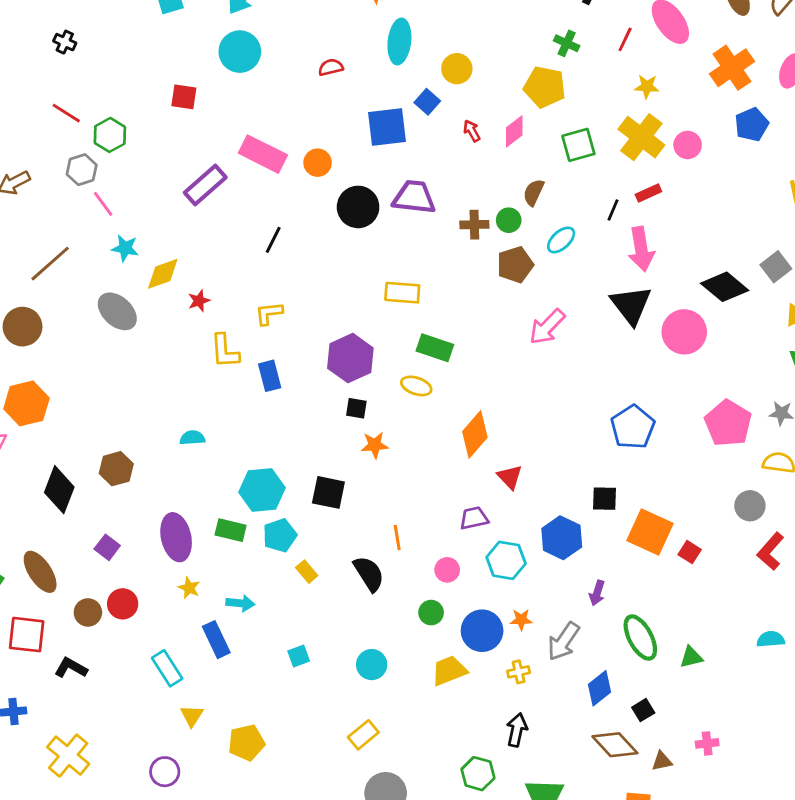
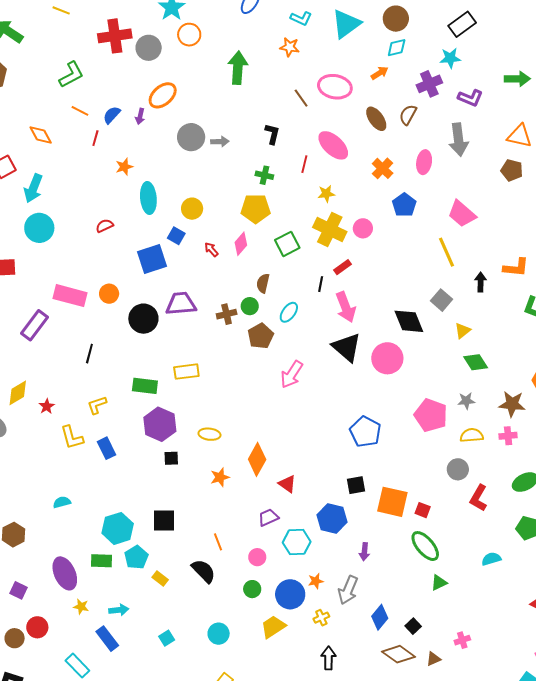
orange cross: (732, 68) -> (383, 168), size x0.7
black diamond: (725, 287) -> (409, 321), turned 40
green rectangle: (435, 348) -> (145, 386), moved
orange star: (375, 445) -> (220, 477), moved
green ellipse: (640, 638) -> (425, 546), moved

